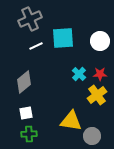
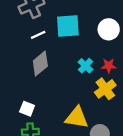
gray diamond: (24, 82) -> (40, 63), moved
white square: (26, 113) -> (27, 109), turned 32

